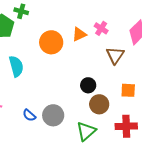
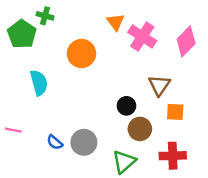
pink cross: (101, 28) -> (142, 36), size x1.6
orange triangle: (79, 34) -> (116, 22), moved, turned -42
brown triangle: (115, 55) -> (159, 85), moved

